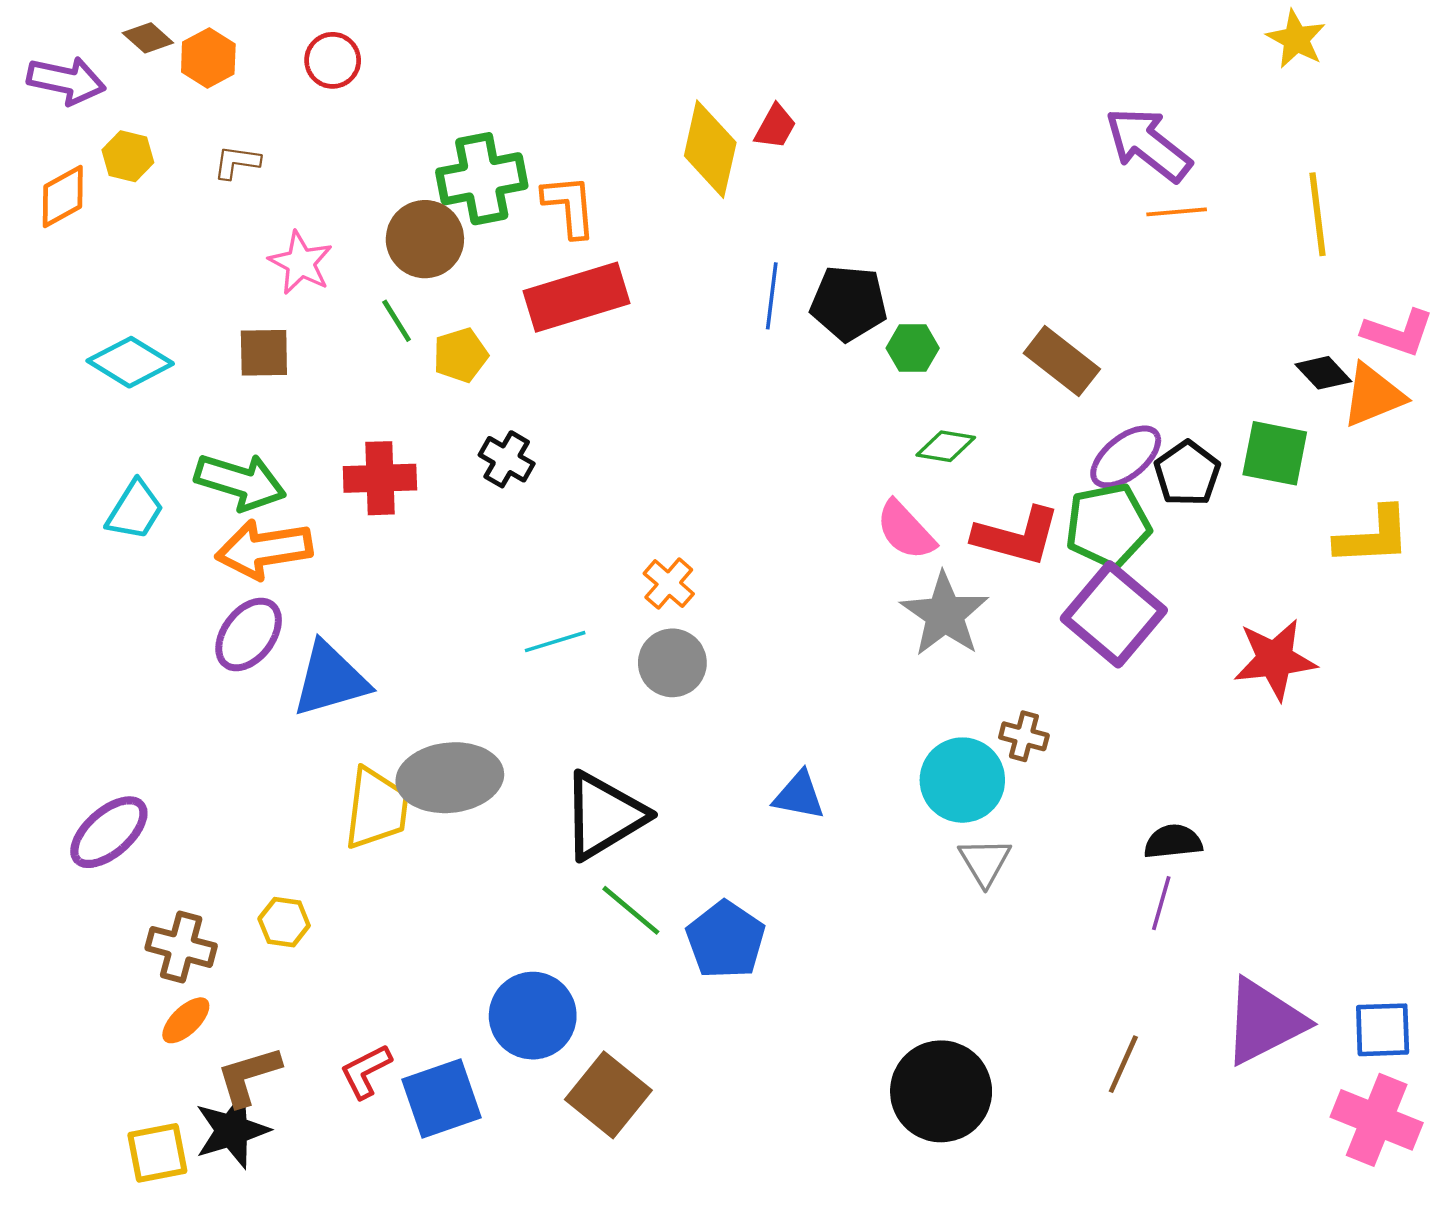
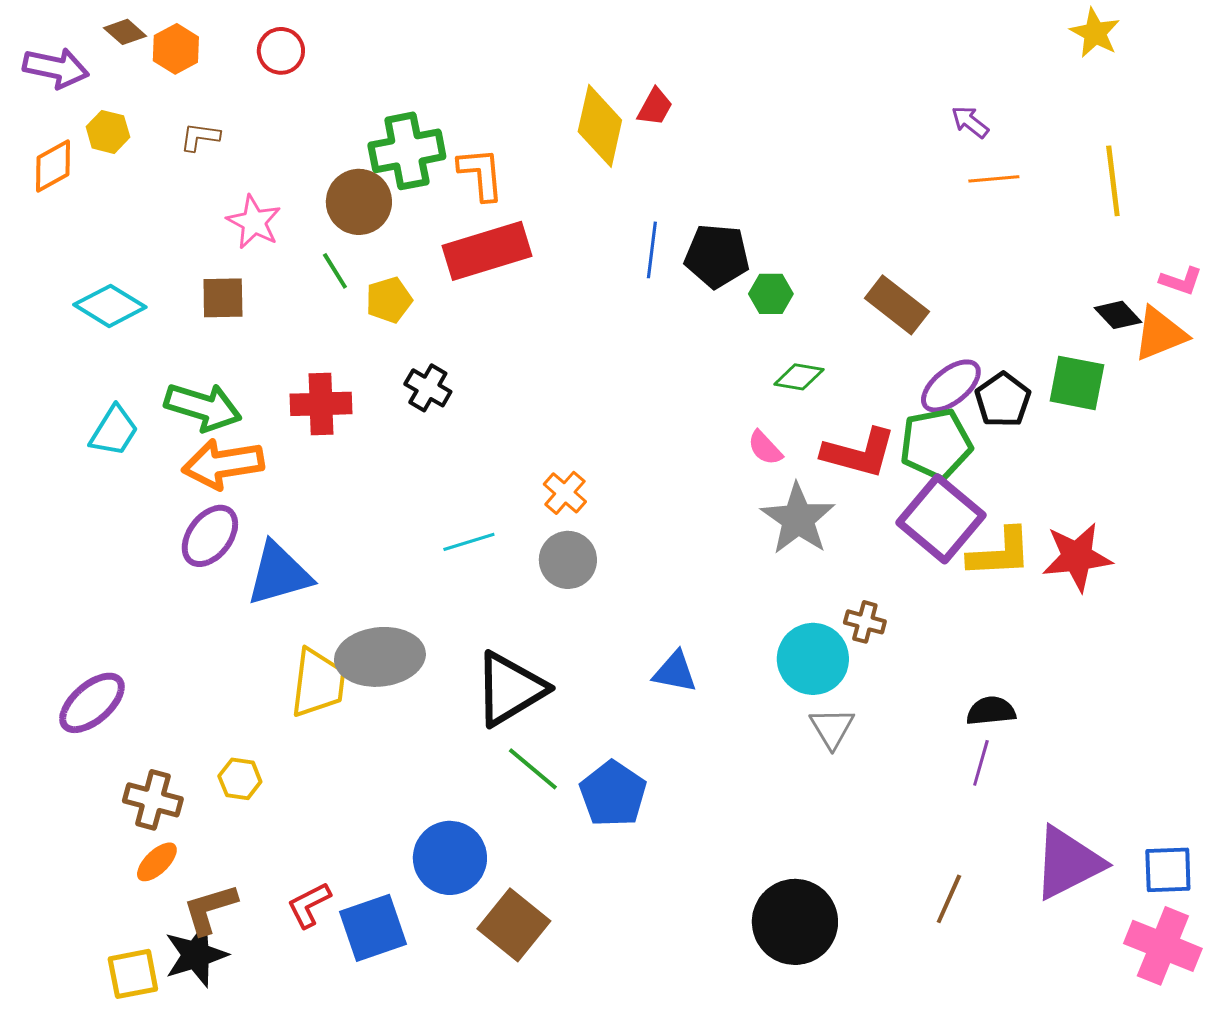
purple arrow: (1148, 144) -> (970, 122), size x0.5
pink L-shape: (1398, 333) -> (1181, 281), size x0.7
pink semicircle: (906, 530) -> (765, 448), size x0.7
yellow L-shape: (1373, 536) -> (1000, 553), moved

